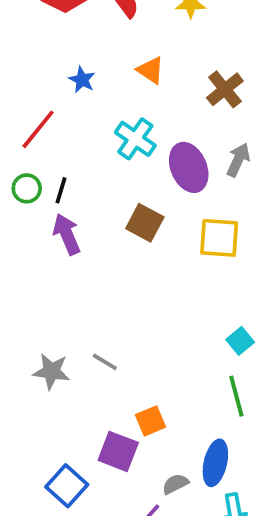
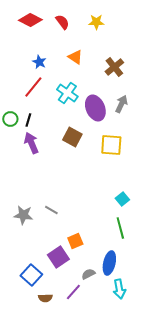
red line: (38, 129) -> (33, 87), moved
purple square: (118, 451) -> (58, 257), turned 35

